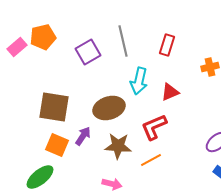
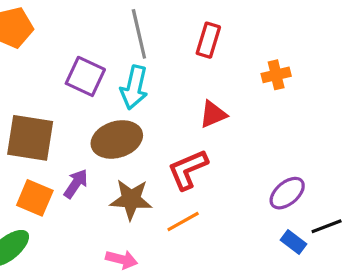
purple square: (88, 52) -> (85, 76), moved, turned -35
cyan arrow: (139, 81) -> (134, 87), moved

